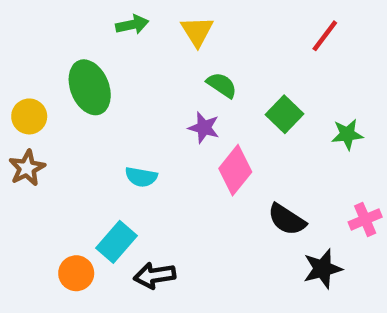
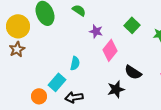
green semicircle: (222, 85) -> (79, 10), moved
yellow circle: (29, 116) -> (18, 26), size x1.5
cyan semicircle: (141, 177) -> (75, 63), moved, turned -88
black star: (323, 269) -> (116, 89), moved

